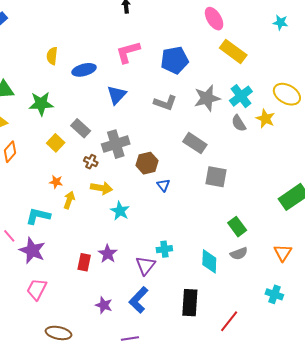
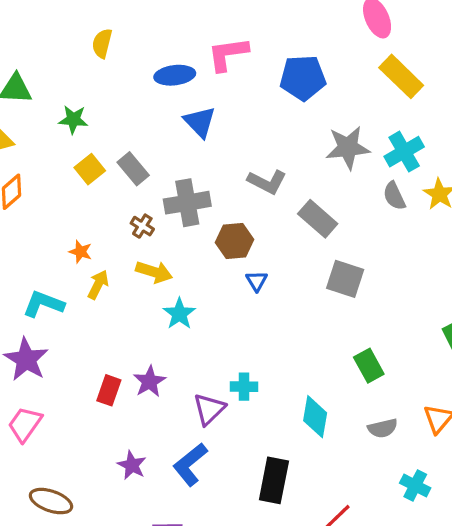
blue ellipse: (84, 70) -> (175, 75), moved
blue triangle: (117, 95) -> (200, 122), turned -35
gray L-shape: (165, 103) -> (267, 182), moved
green star: (41, 104) -> (73, 120), size x0.7
yellow square: (56, 143) -> (90, 169), moved
gray semicircle: (239, 253) -> (383, 428), moved

